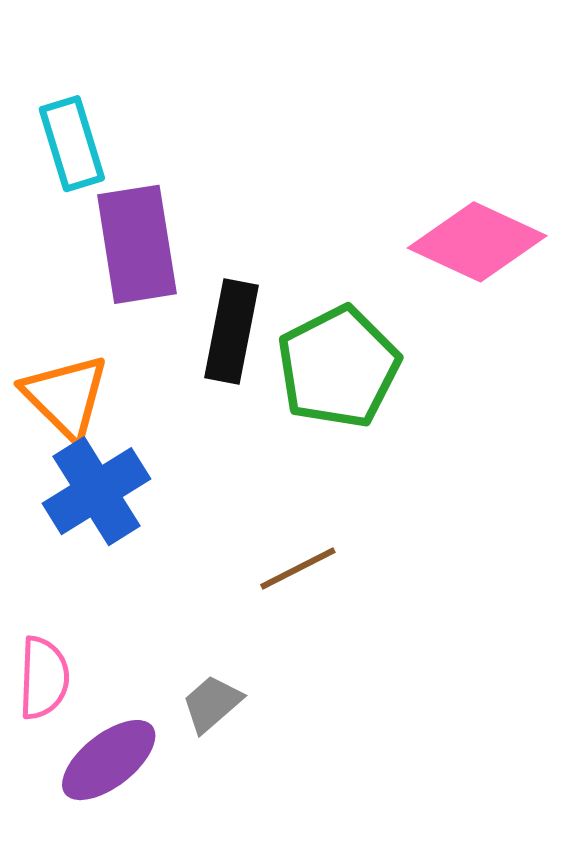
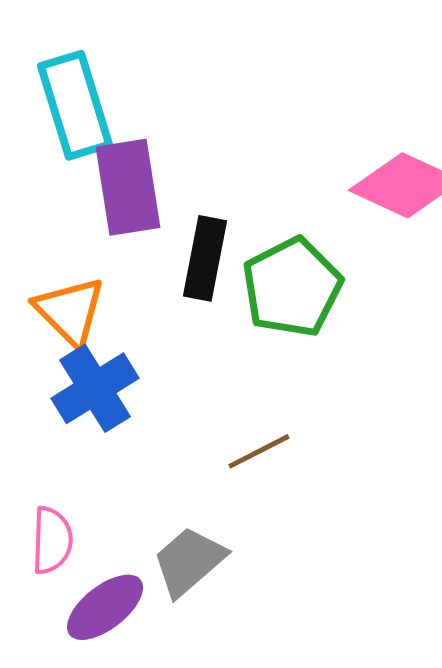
cyan rectangle: (72, 144) -> (75, 105), size x1.4
gray trapezoid: (212, 704) -> (189, 561), size x1.5

